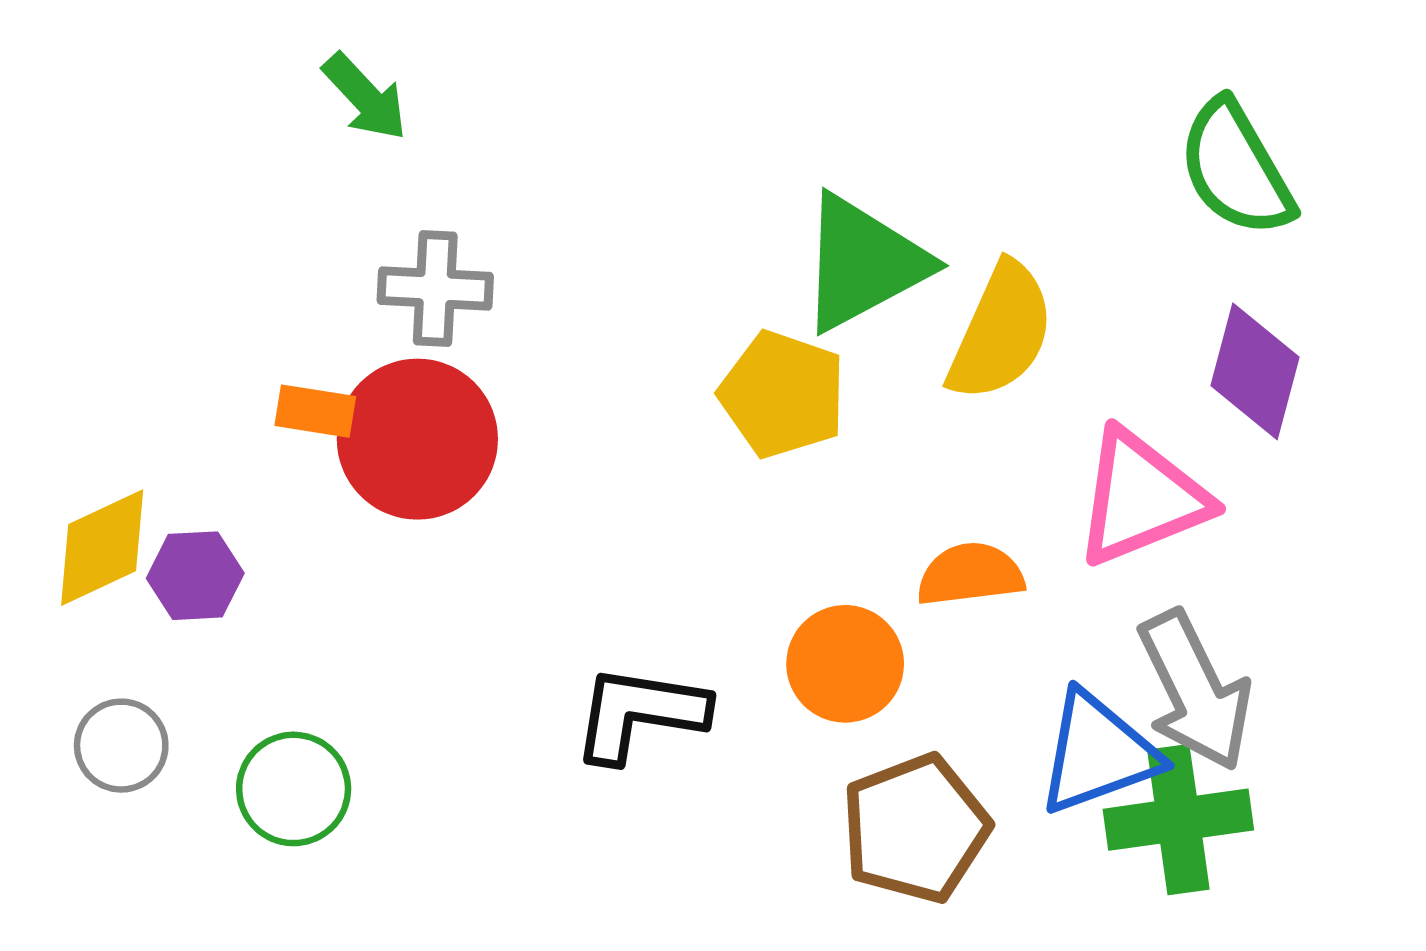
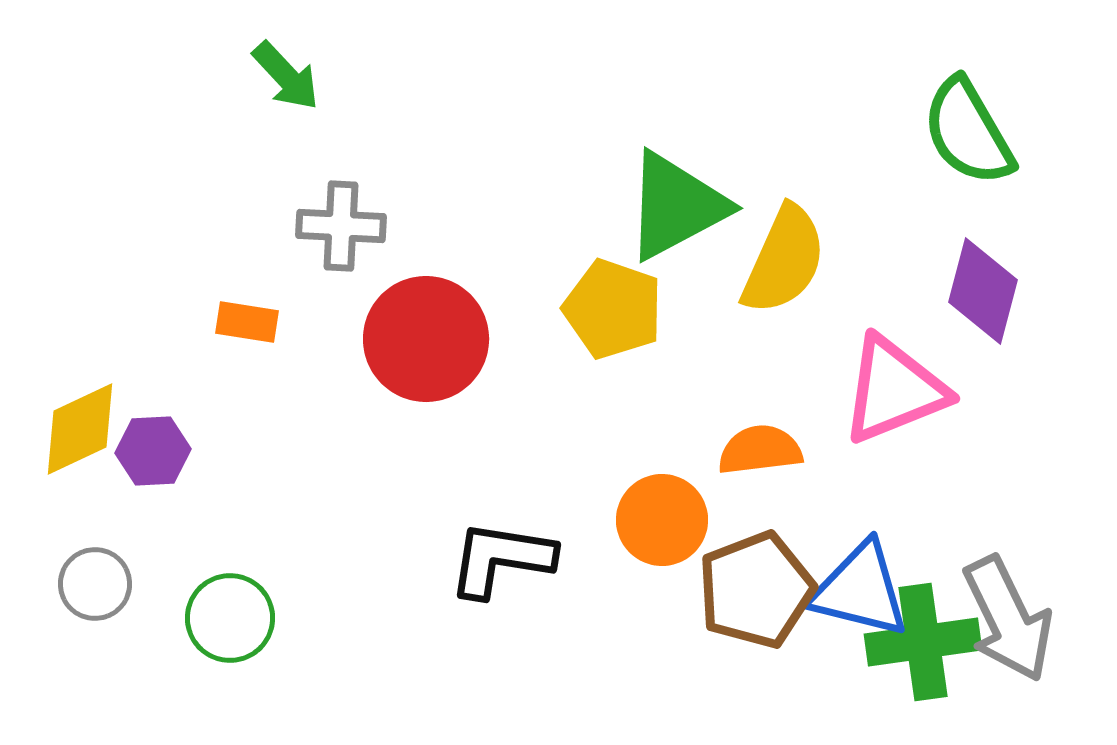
red circle: (417, 439) -> (426, 339), moved
gray arrow: (1195, 691) -> (1008, 619), moved
blue triangle: (1098, 753) -> (860, 590), turned 34
brown pentagon: (915, 829) -> (756, 590), moved

